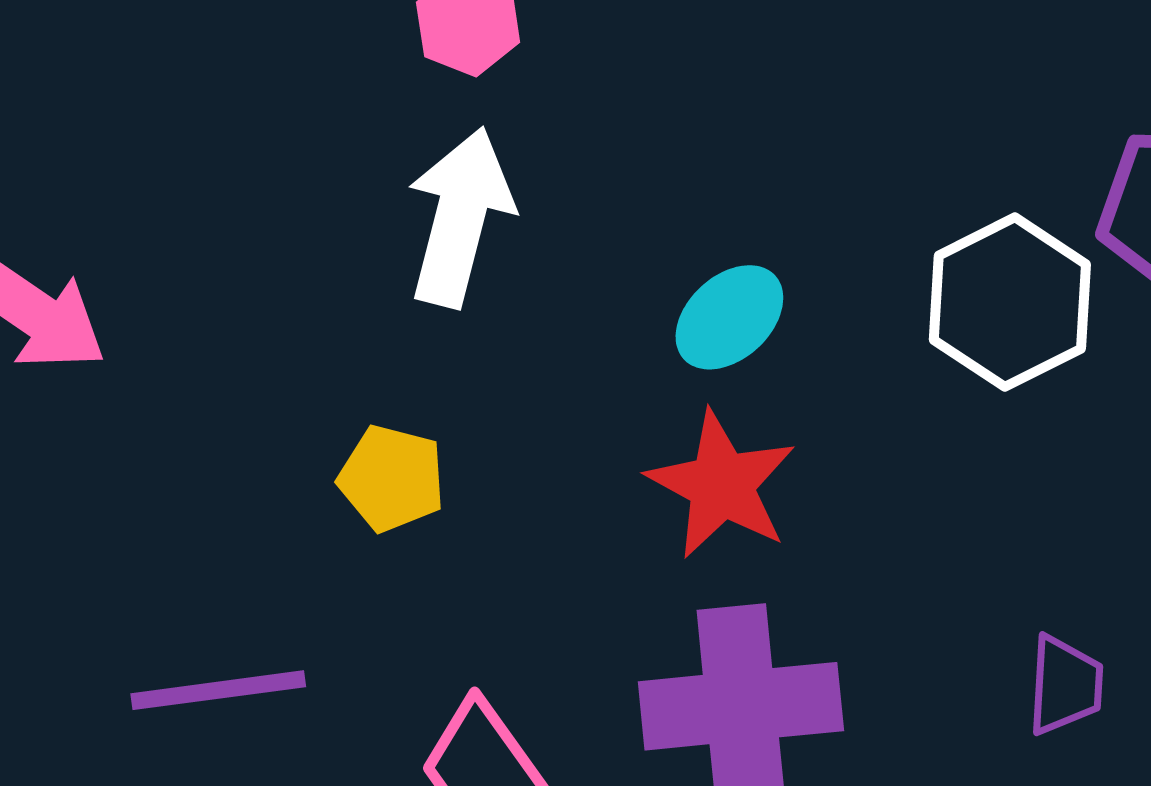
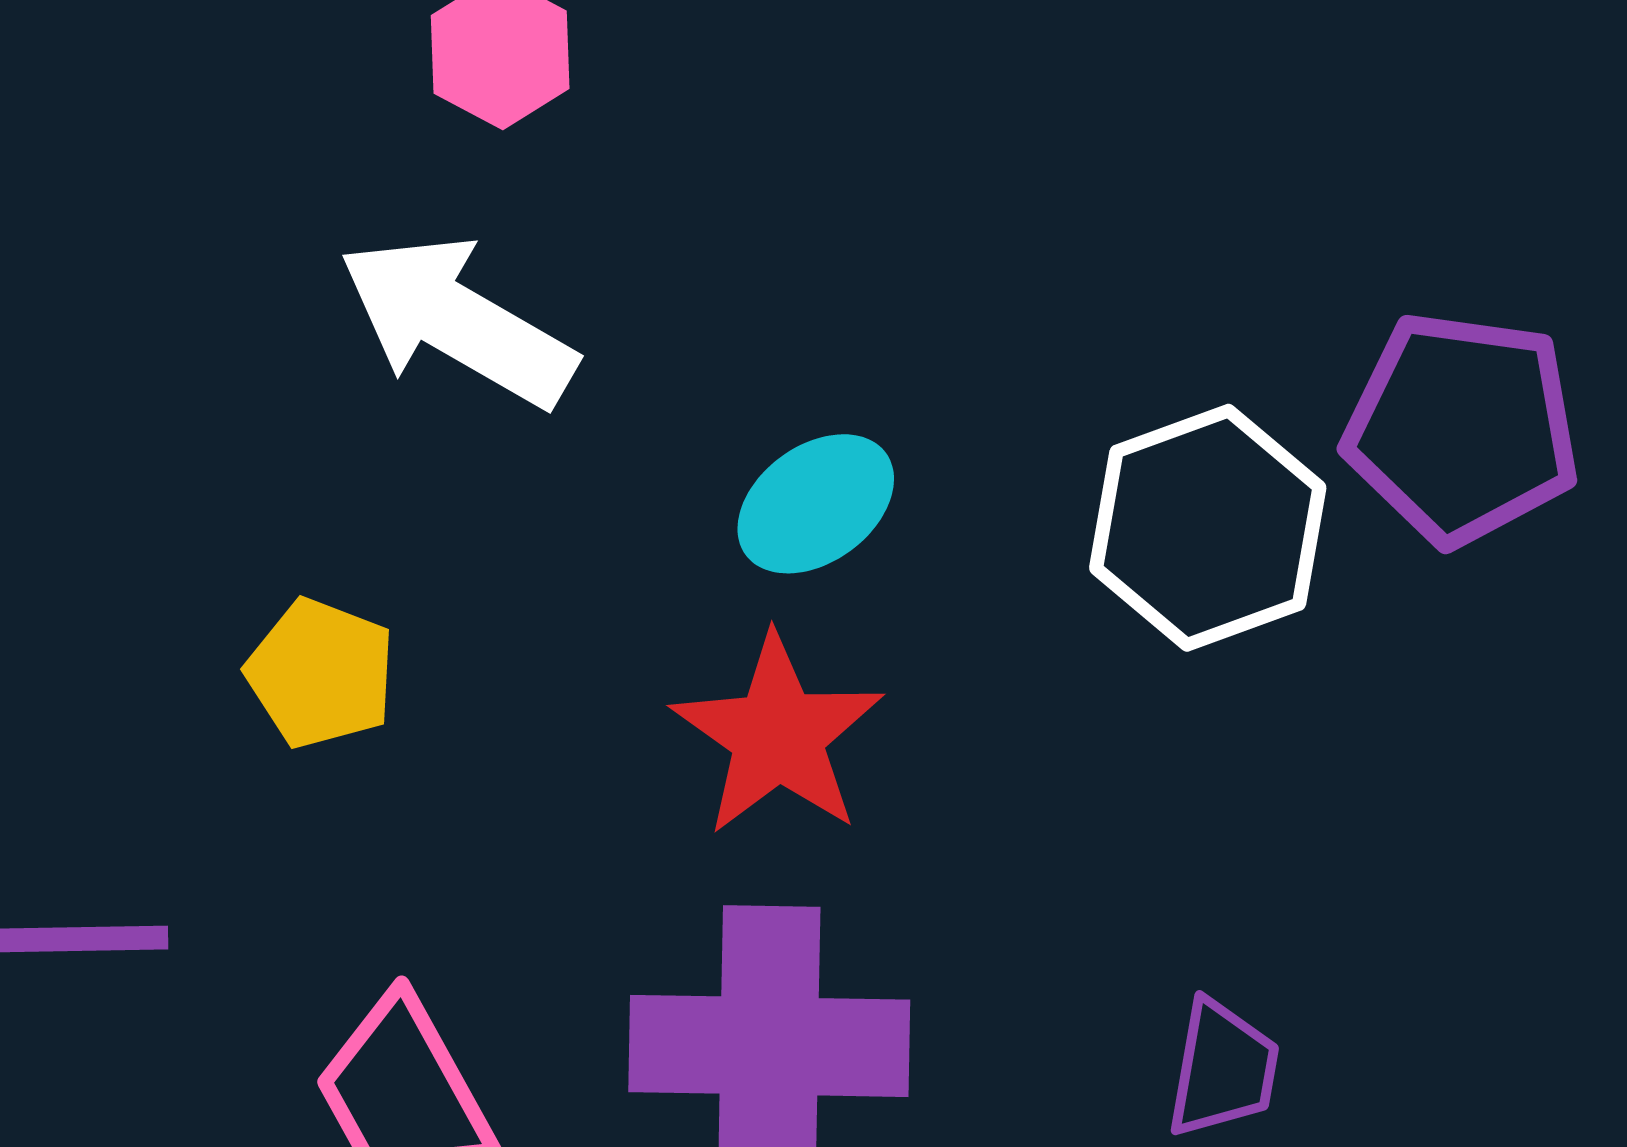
white arrow: (460, 217) -> (457, 321), turned -81

